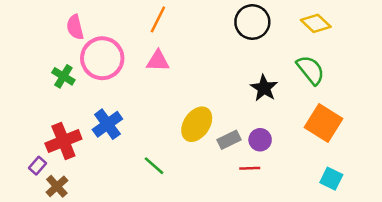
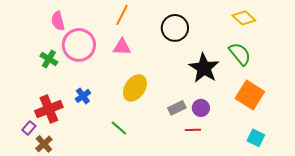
black circle: (252, 22) -> (175, 28), moved
black star: (264, 88) -> (204, 68), size x1.4
blue cross: (107, 124) -> (83, 96), size x0.7
yellow ellipse: (197, 124) -> (135, 88), moved

